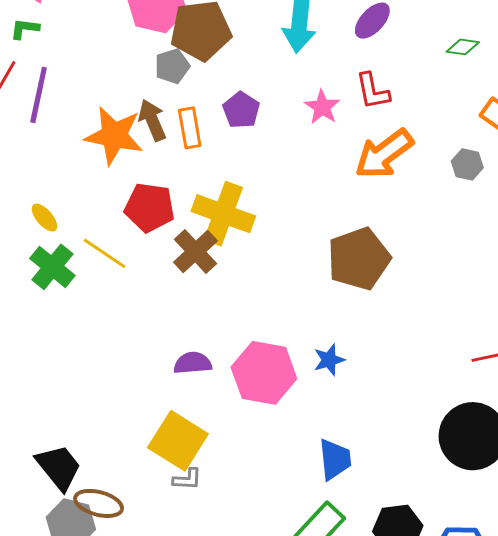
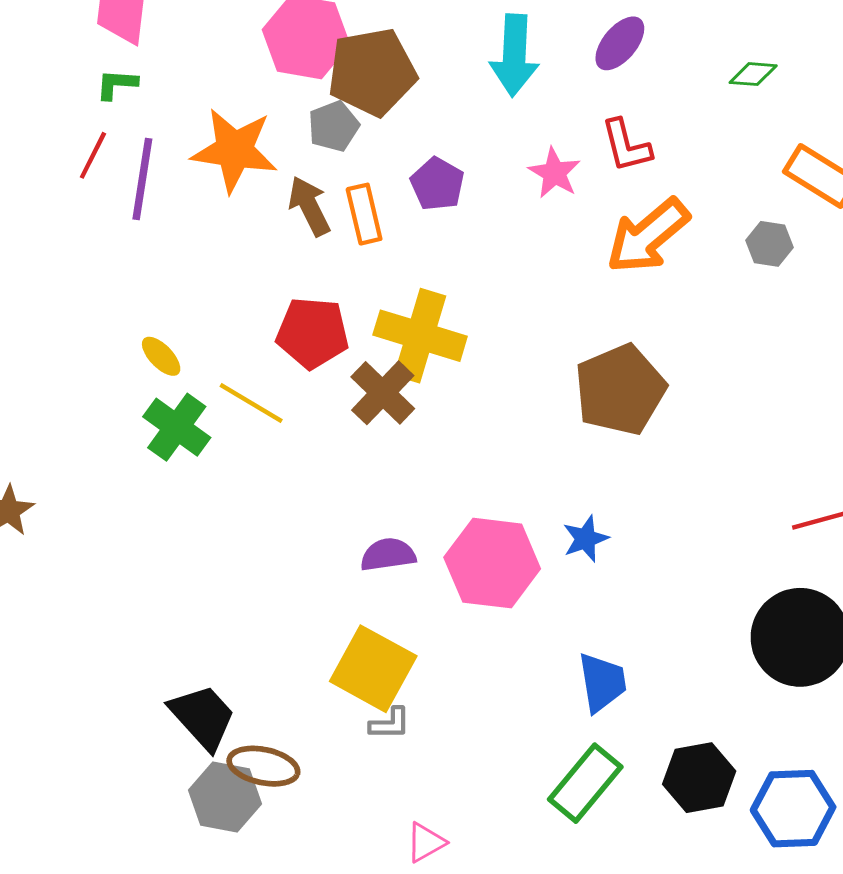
orange star: (114, 136) -> (234, 150), moved

